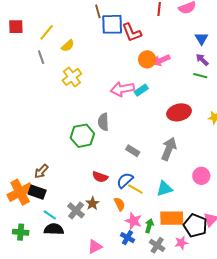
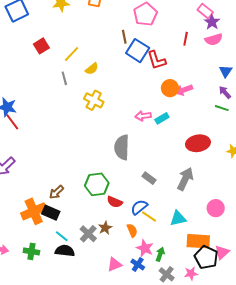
blue square: (112, 24) -> (138, 51), turned 30
red square: (16, 27) -> (41, 46), turned -35
yellow cross: (72, 77) -> (94, 100), turned -30
pink arrow: (122, 89) -> (143, 116), size x0.7
gray semicircle: (103, 122) -> (122, 147), size x1.4
green hexagon: (82, 136) -> (97, 184), moved
orange rectangle: (172, 218) -> (198, 241), moved
pink triangle: (95, 247) -> (114, 264), moved

